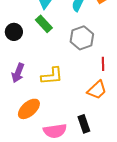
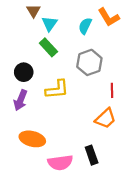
black circle: (14, 32) -> (24, 72), moved
yellow L-shape: (52, 76) -> (57, 89), moved
orange ellipse: (29, 109) -> (32, 139), turned 55

